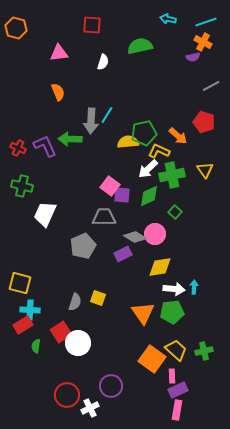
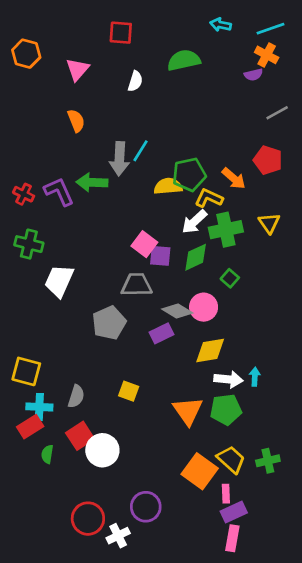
orange hexagon: (16, 28) -> (26, 54), moved
pink triangle: (59, 53) -> (77, 69), turned -42
gray semicircle: (75, 302) -> (76, 396), moved

